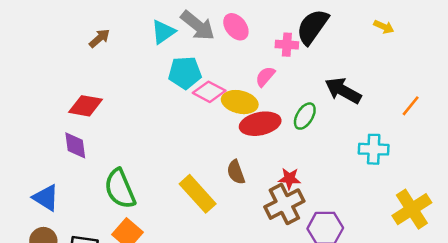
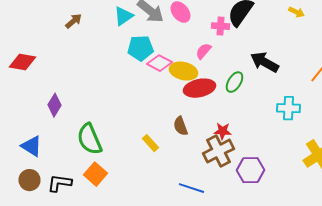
red diamond: (85, 106) -> (22, 62), moved
purple diamond: (75, 145) -> (54, 105), turned 40
yellow rectangle: (198, 194) -> (150, 143), size x0.6

